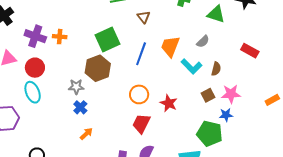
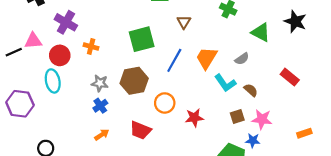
orange cross: (60, 37) -> (91, 47), moved
brown hexagon: (98, 68) -> (134, 81), moved
brown semicircle: (216, 69) -> (251, 90), turned -72
red star: (169, 103) -> (194, 118), turned 30
red trapezoid: (141, 123) -> (140, 130), moved, turned -105

